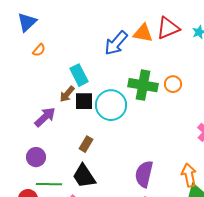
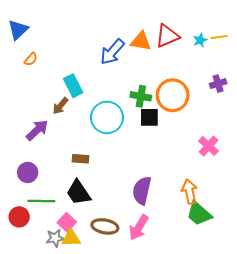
orange circle: (173, 84) -> (173, 95), size x1.8
green cross: (143, 85) -> (141, 96), size x0.7
black square: (84, 101) -> (149, 117), moved
brown rectangle: (86, 144) -> (81, 159), turned 63

